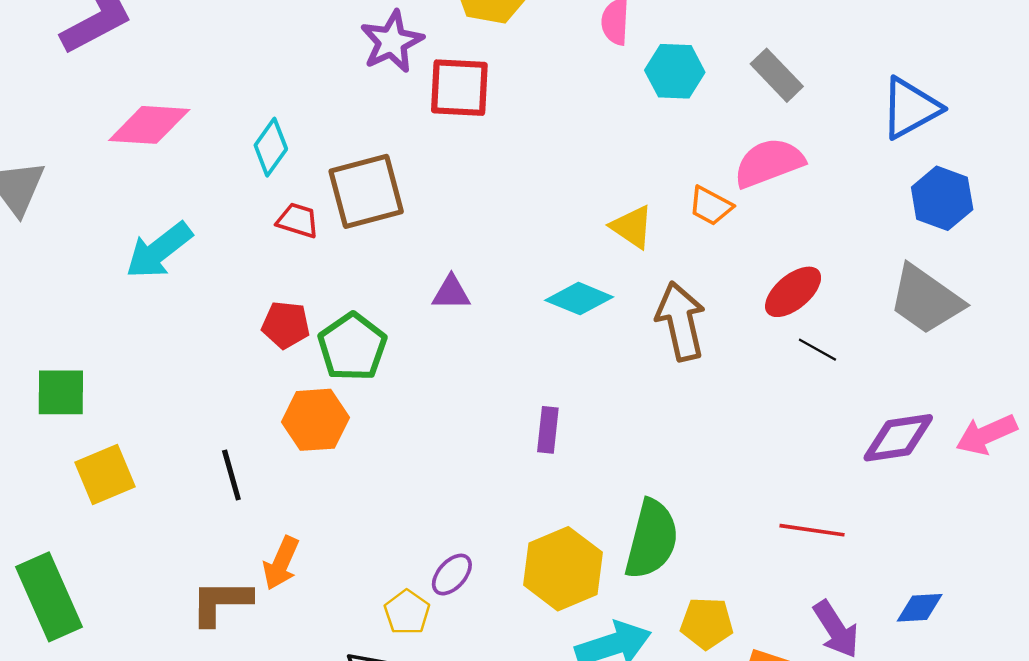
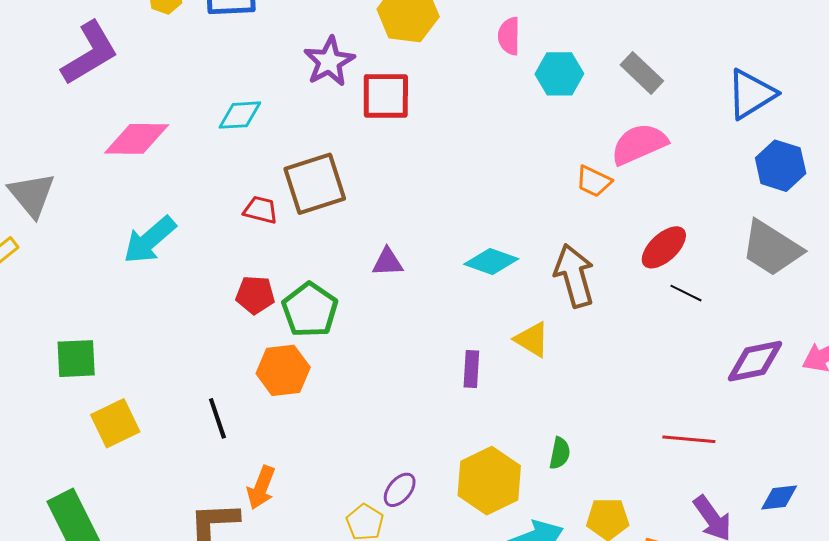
cyan diamond: (271, 147) -> (240, 115), moved, turned 54
yellow triangle: (632, 227) -> (532, 339), moved
green semicircle: (652, 539) -> (560, 453), size x0.5

